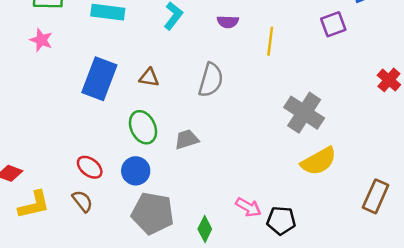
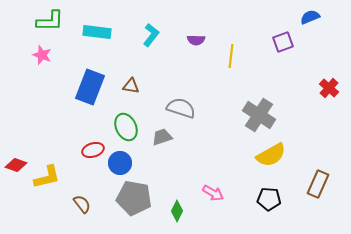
gray semicircle: (211, 80) -> (181, 108), moved, turned -88
red ellipse: (90, 167) -> (93, 150), moved, turned -55
brown semicircle: (82, 201) -> (82, 204), moved
yellow L-shape: (34, 205) -> (47, 177), moved
black pentagon: (281, 221) -> (269, 199), moved

